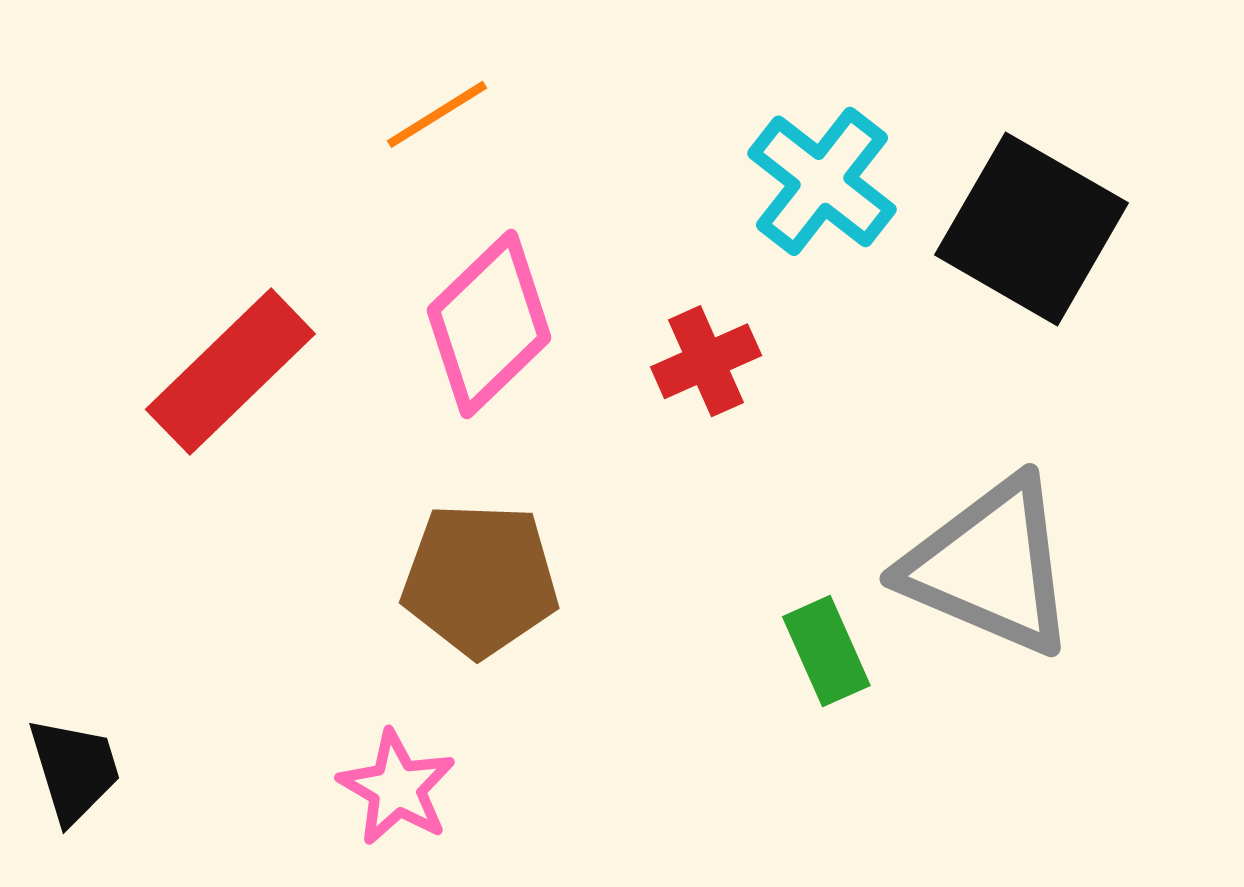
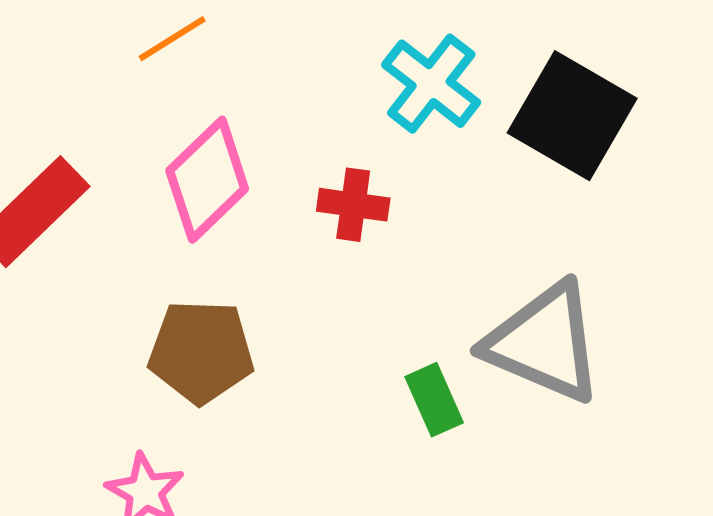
red cross: (706, 361) -> (353, 205), turned 32

